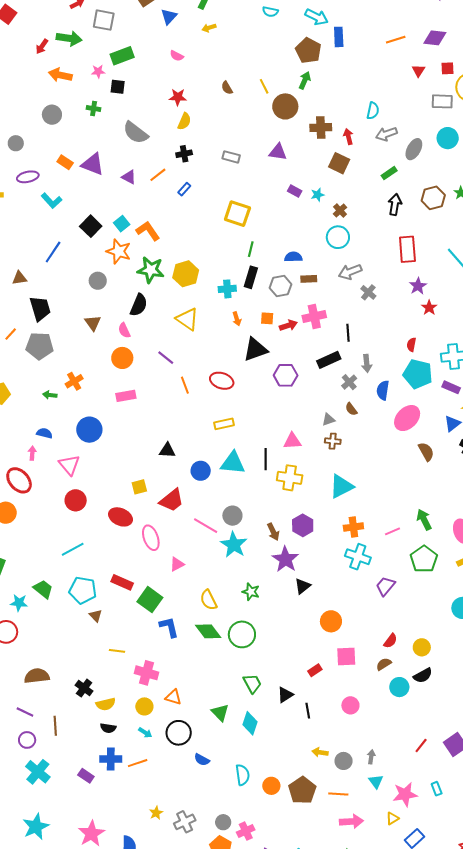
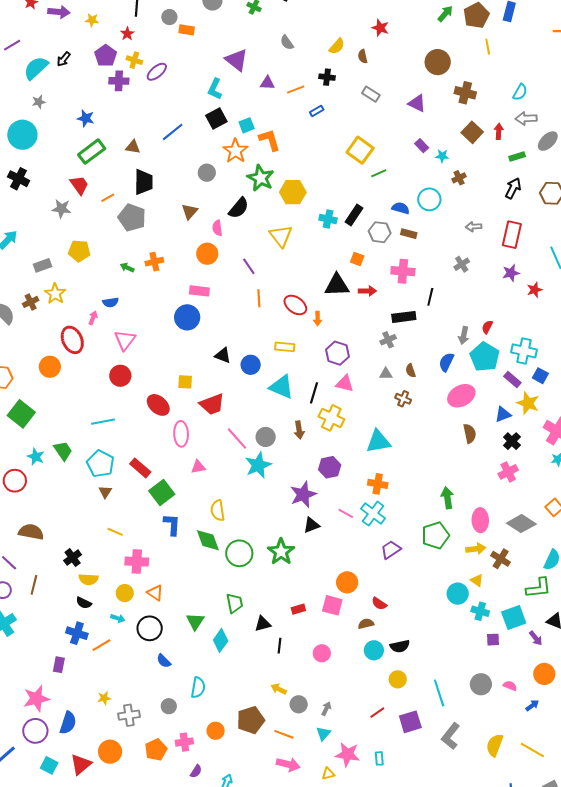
green arrow: (305, 80) -> (445, 14), moved
yellow line: (264, 86) -> (488, 47), moved
brown semicircle: (227, 88) -> (363, 56), moved
red star: (178, 97) -> (380, 28), moved
gray semicircle: (135, 133) -> (287, 43), size x0.6
red arrow: (348, 137) -> (499, 131), moved
orange rectangle: (65, 162) -> (187, 30), moved, turned -42
purple ellipse: (28, 177) -> (157, 72), moved, turned -45
purple triangle: (129, 177) -> (267, 83), turned -42
cyan L-shape: (52, 201) -> (215, 89), moved, turned 50
cyan circle: (338, 237) -> (429, 199), moved
green line: (251, 249) -> (379, 173), moved, turned 35
gray arrow: (350, 272) -> (474, 227), moved, size x0.7
red star: (429, 308) -> (535, 290), moved
orange arrow: (237, 319) -> (318, 319), moved
red arrow: (288, 325) -> (367, 291), moved
gray arrow: (367, 363) -> (464, 335), moved
purple hexagon: (286, 375) -> (337, 353), moved
gray cross: (349, 382) -> (388, 340), moved
blue circle: (89, 430) -> (187, 317), moved
blue semicircle: (44, 433) -> (111, 302), turned 140
brown cross: (333, 441) -> (403, 399), moved
blue circle: (201, 471) -> (251, 365), moved
pink line: (392, 531) -> (346, 513), moved, turned 35
brown arrow: (273, 532) -> (299, 430), moved
green star: (251, 592) -> (281, 552), moved, size x1.5
orange circle: (331, 621) -> (347, 582), moved
red semicircle: (390, 641) -> (379, 604), turned 70
yellow circle: (422, 647) -> (398, 679), moved
pink cross: (147, 673) -> (137, 562), turned -30
cyan arrow: (145, 733) -> (118, 618), turned -32
orange line: (138, 763) -> (101, 645), turned -30
purple rectangle: (86, 776) -> (59, 665), moved, turned 49
orange circle: (271, 786) -> (216, 731), moved
gray circle: (223, 822) -> (169, 706), moved

